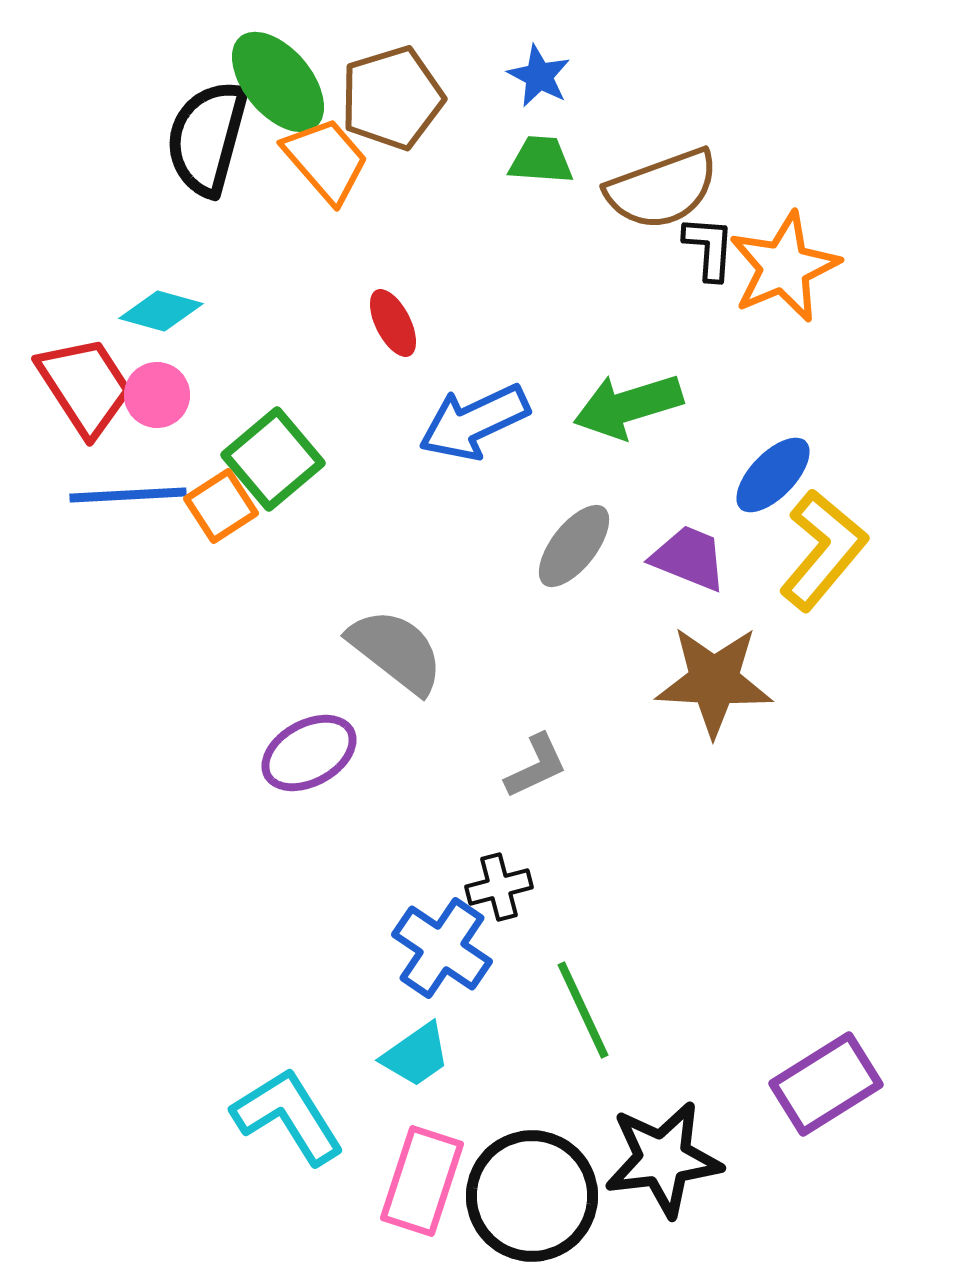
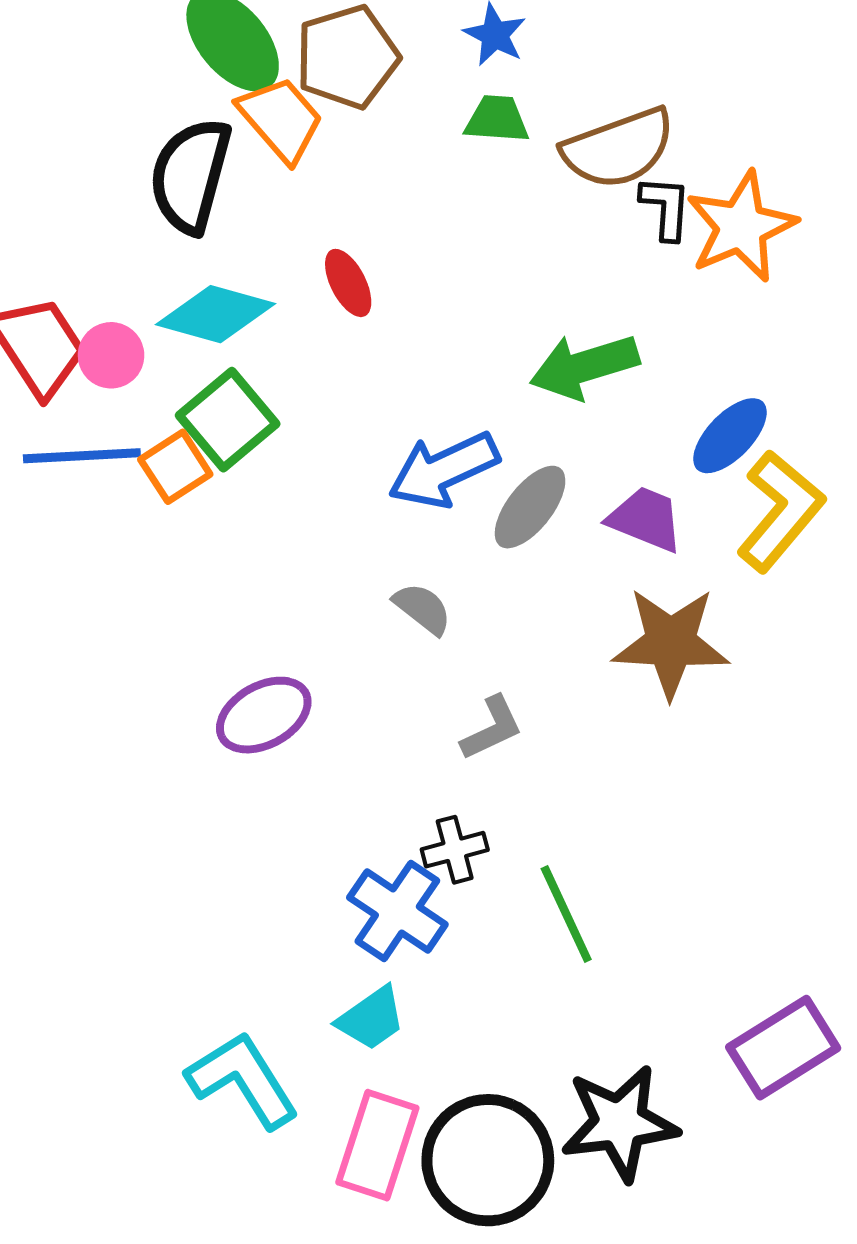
black semicircle: (207, 138) -> (190, 175), moved
cyan diamond: (161, 311) -> (216, 314), moved, size x1.4
blue arrow: (474, 422) -> (444, 470), moved
gray semicircle: (396, 651) -> (423, 609), moved, size x0.6
green line: (583, 1010) -> (566, 914), moved

